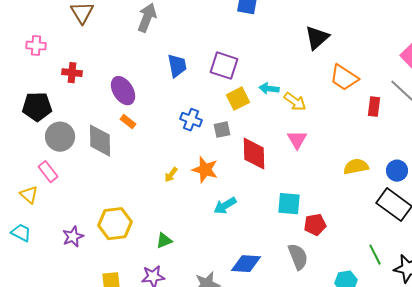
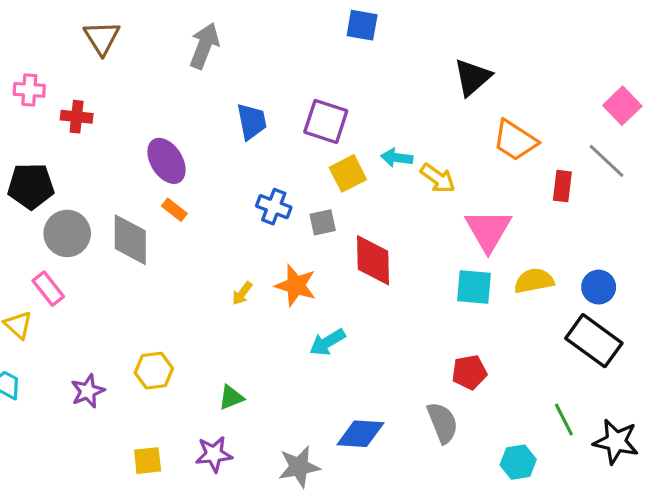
red cross: (72, 73) -> (77, 117), moved
pink triangle: (297, 140) -> (488, 230), moved, size x1.5
cyan square: (289, 204) -> (474, 287), moved
yellow hexagon: (115, 224) -> (154, 371), size x0.7

